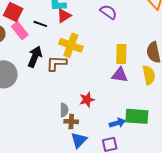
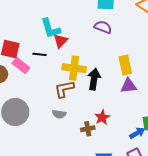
black arrow: (35, 57) -> (94, 79), moved
gray semicircle: (64, 110) -> (59, 114), moved, turned 112
brown cross: (71, 122) -> (88, 129), moved

